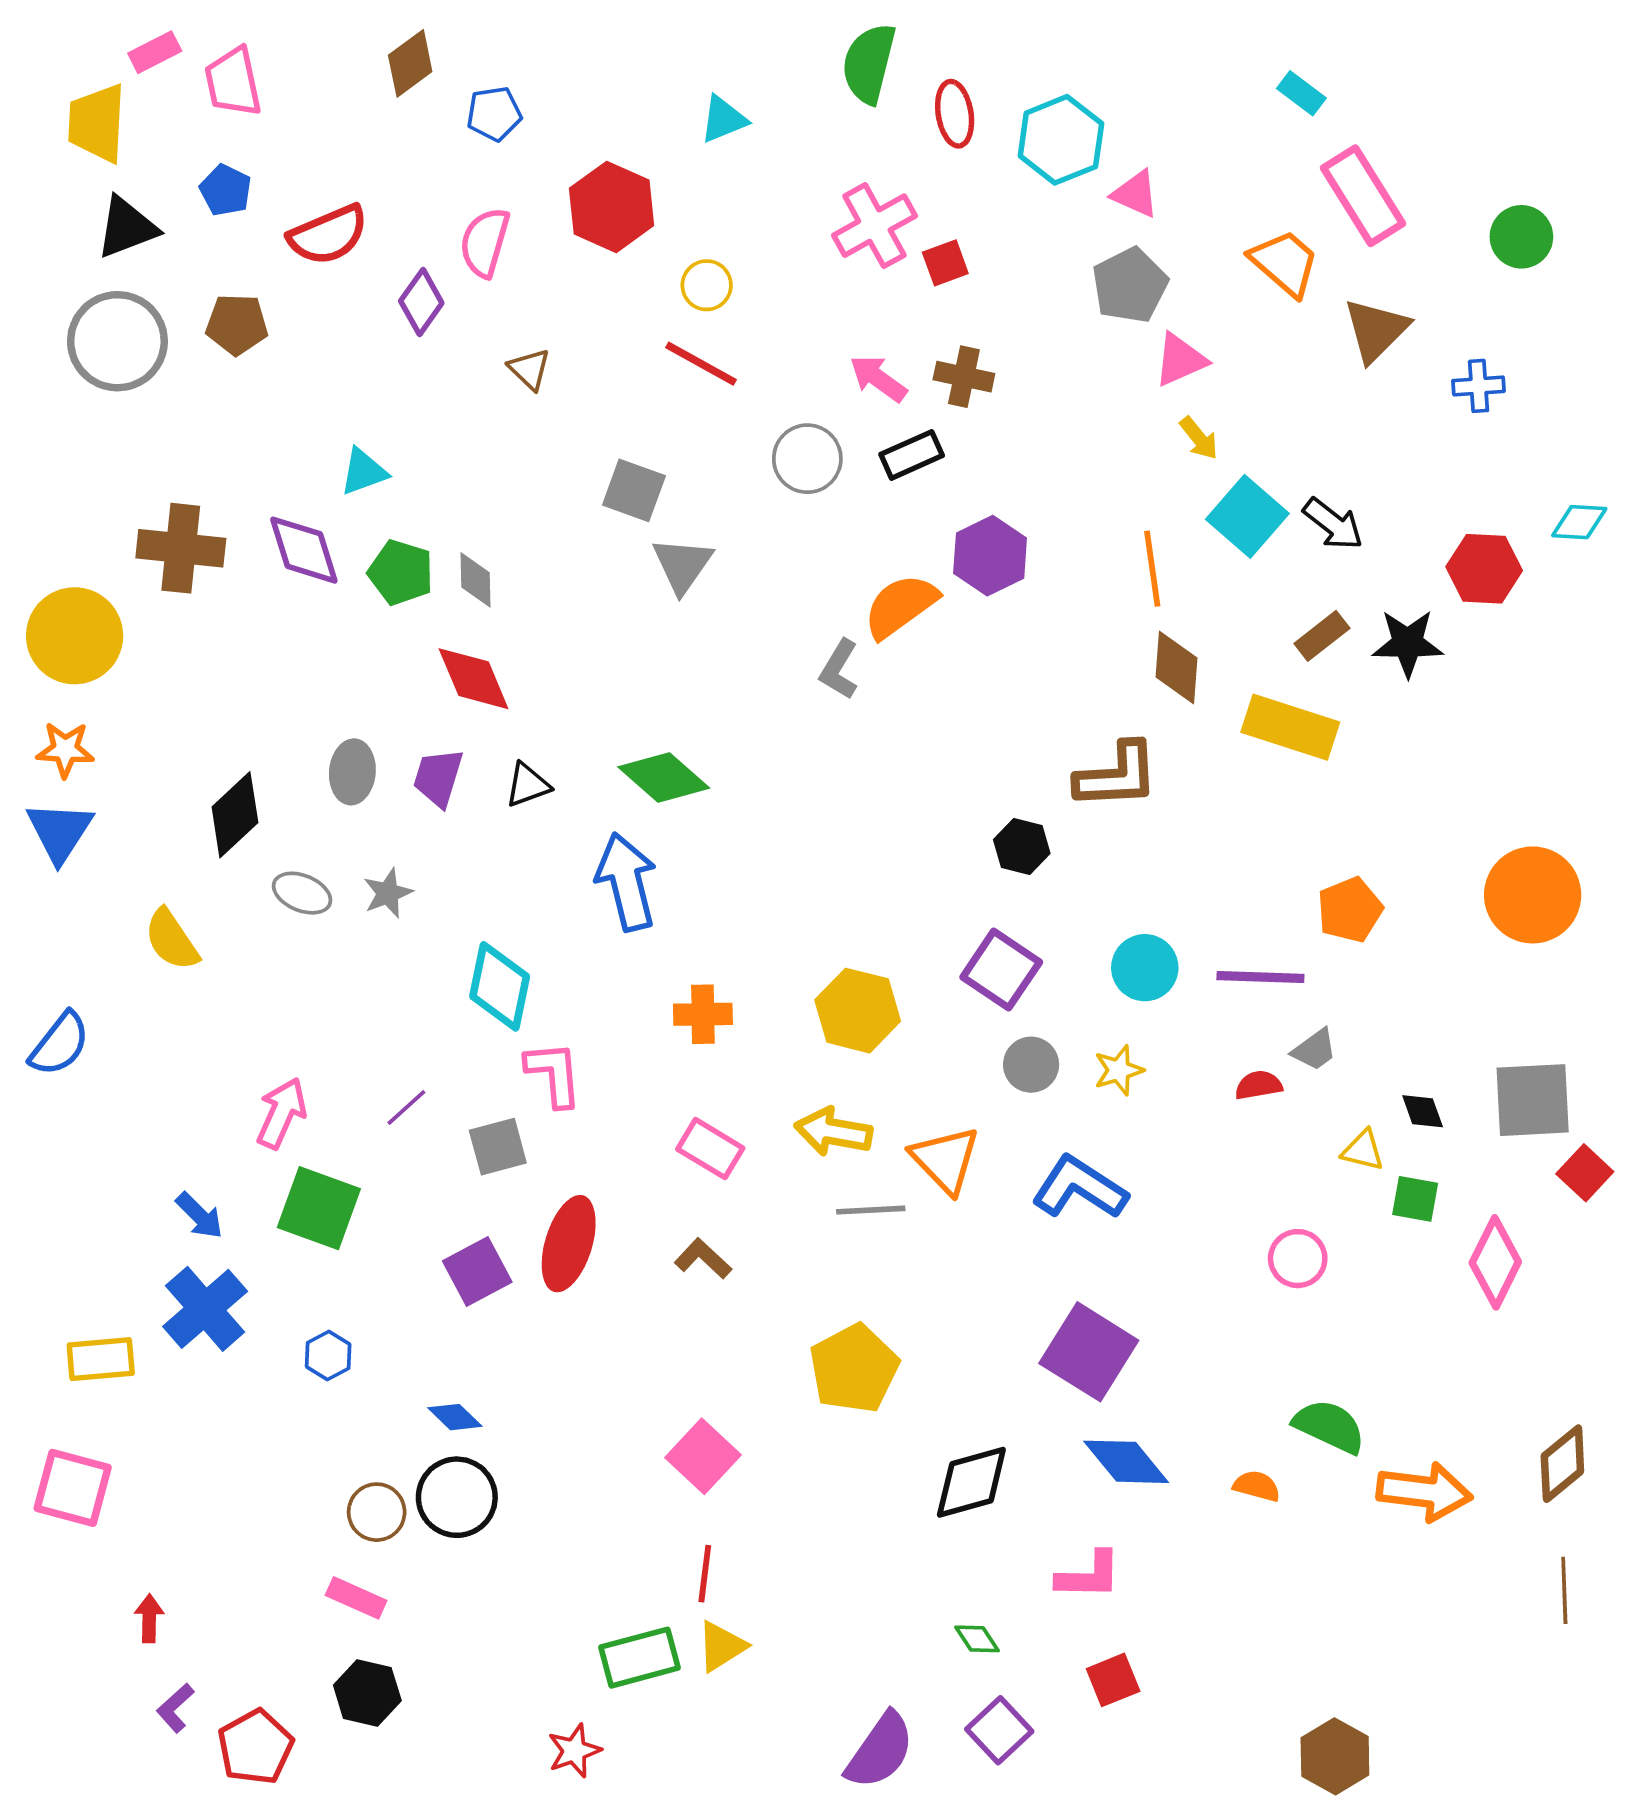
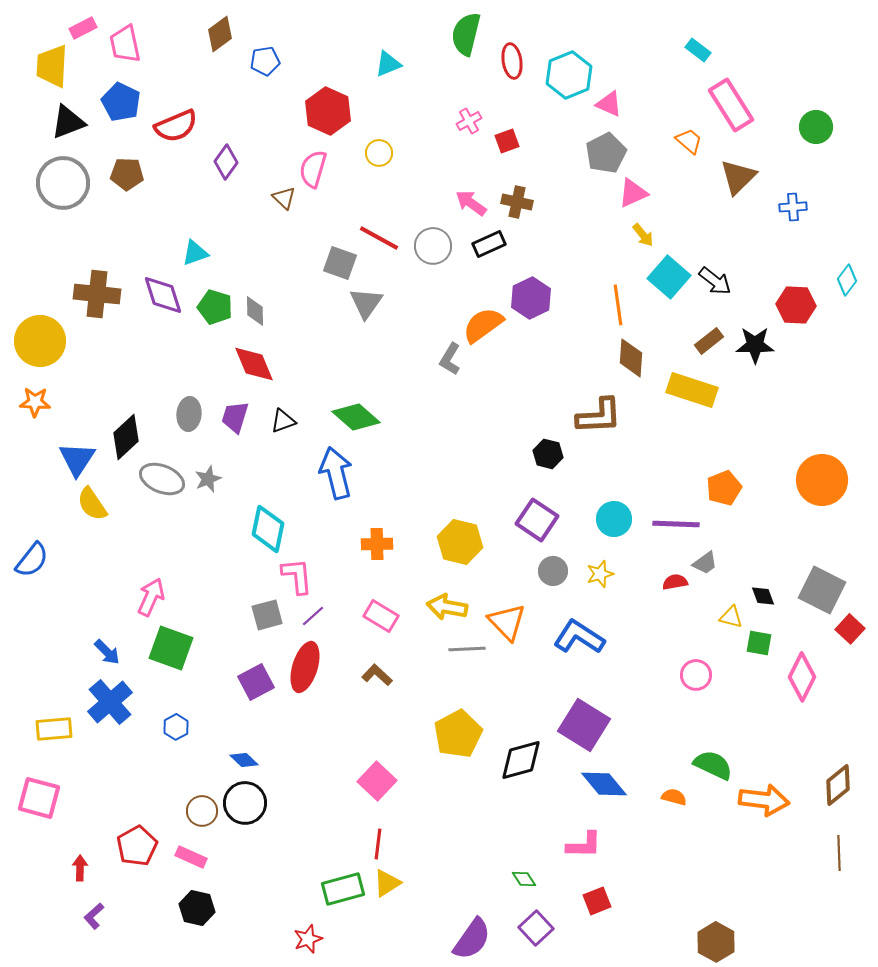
blue pentagon: (226, 190) -> (121, 102), size x1.4
pink cross: (874, 226) -> (469, 121), size x0.6
pink semicircle: (485, 242) -> (313, 169), moved
orange trapezoid: (1285, 263) -> (689, 141), size x0.7
red line: (701, 364) -> (379, 238), moved
cyan diamond: (1579, 522) -> (847, 280), turned -56
blue triangle: (60, 832) -> (77, 459), moved
gray ellipse: (302, 893) -> (162, 479), size x1.4
gray square: (1533, 1100) -> (822, 590), turned 30
purple line: (406, 1108) -> (313, 616), moved
black diamond: (971, 1482) -> (521, 760), moved
red pentagon: (255, 1747) -> (137, 846), moved

